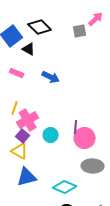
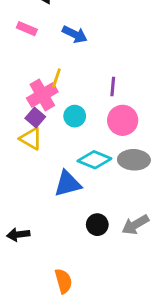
yellow line: (15, 108) -> (56, 78), moved
purple line: (76, 127) -> (113, 86), moved
blue triangle: (27, 177) -> (68, 184), moved
cyan diamond: (65, 187) -> (94, 160), moved

